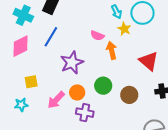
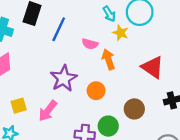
blue line: (51, 37) -> (59, 29), moved
green circle: (103, 86) -> (108, 126), moved
orange circle: (77, 92) -> (96, 91), moved
pink arrow: (56, 100) -> (48, 111), moved

